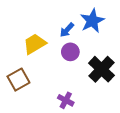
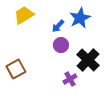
yellow trapezoid: (35, 44) -> (24, 15), moved
purple cross: (66, 100) -> (70, 79), moved, turned 32

